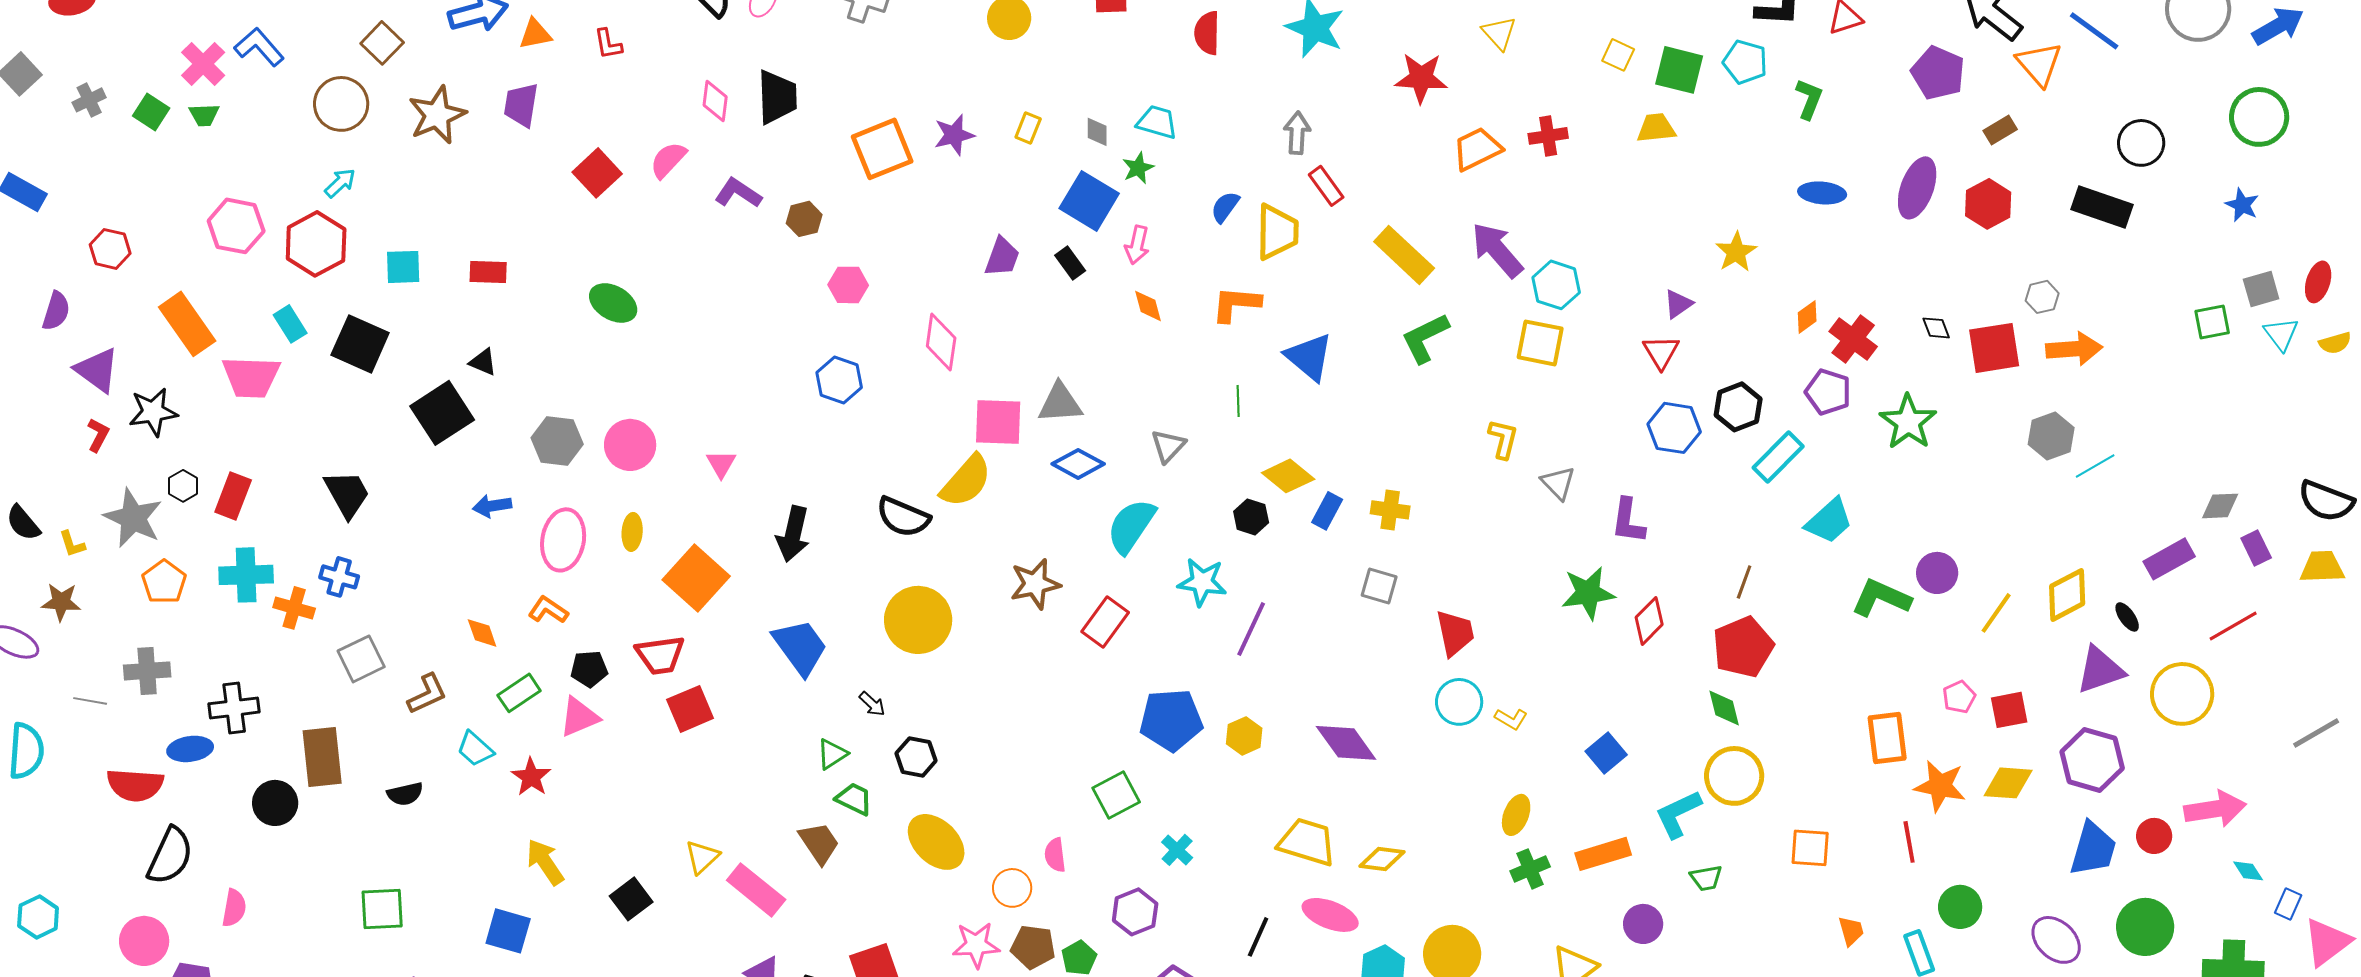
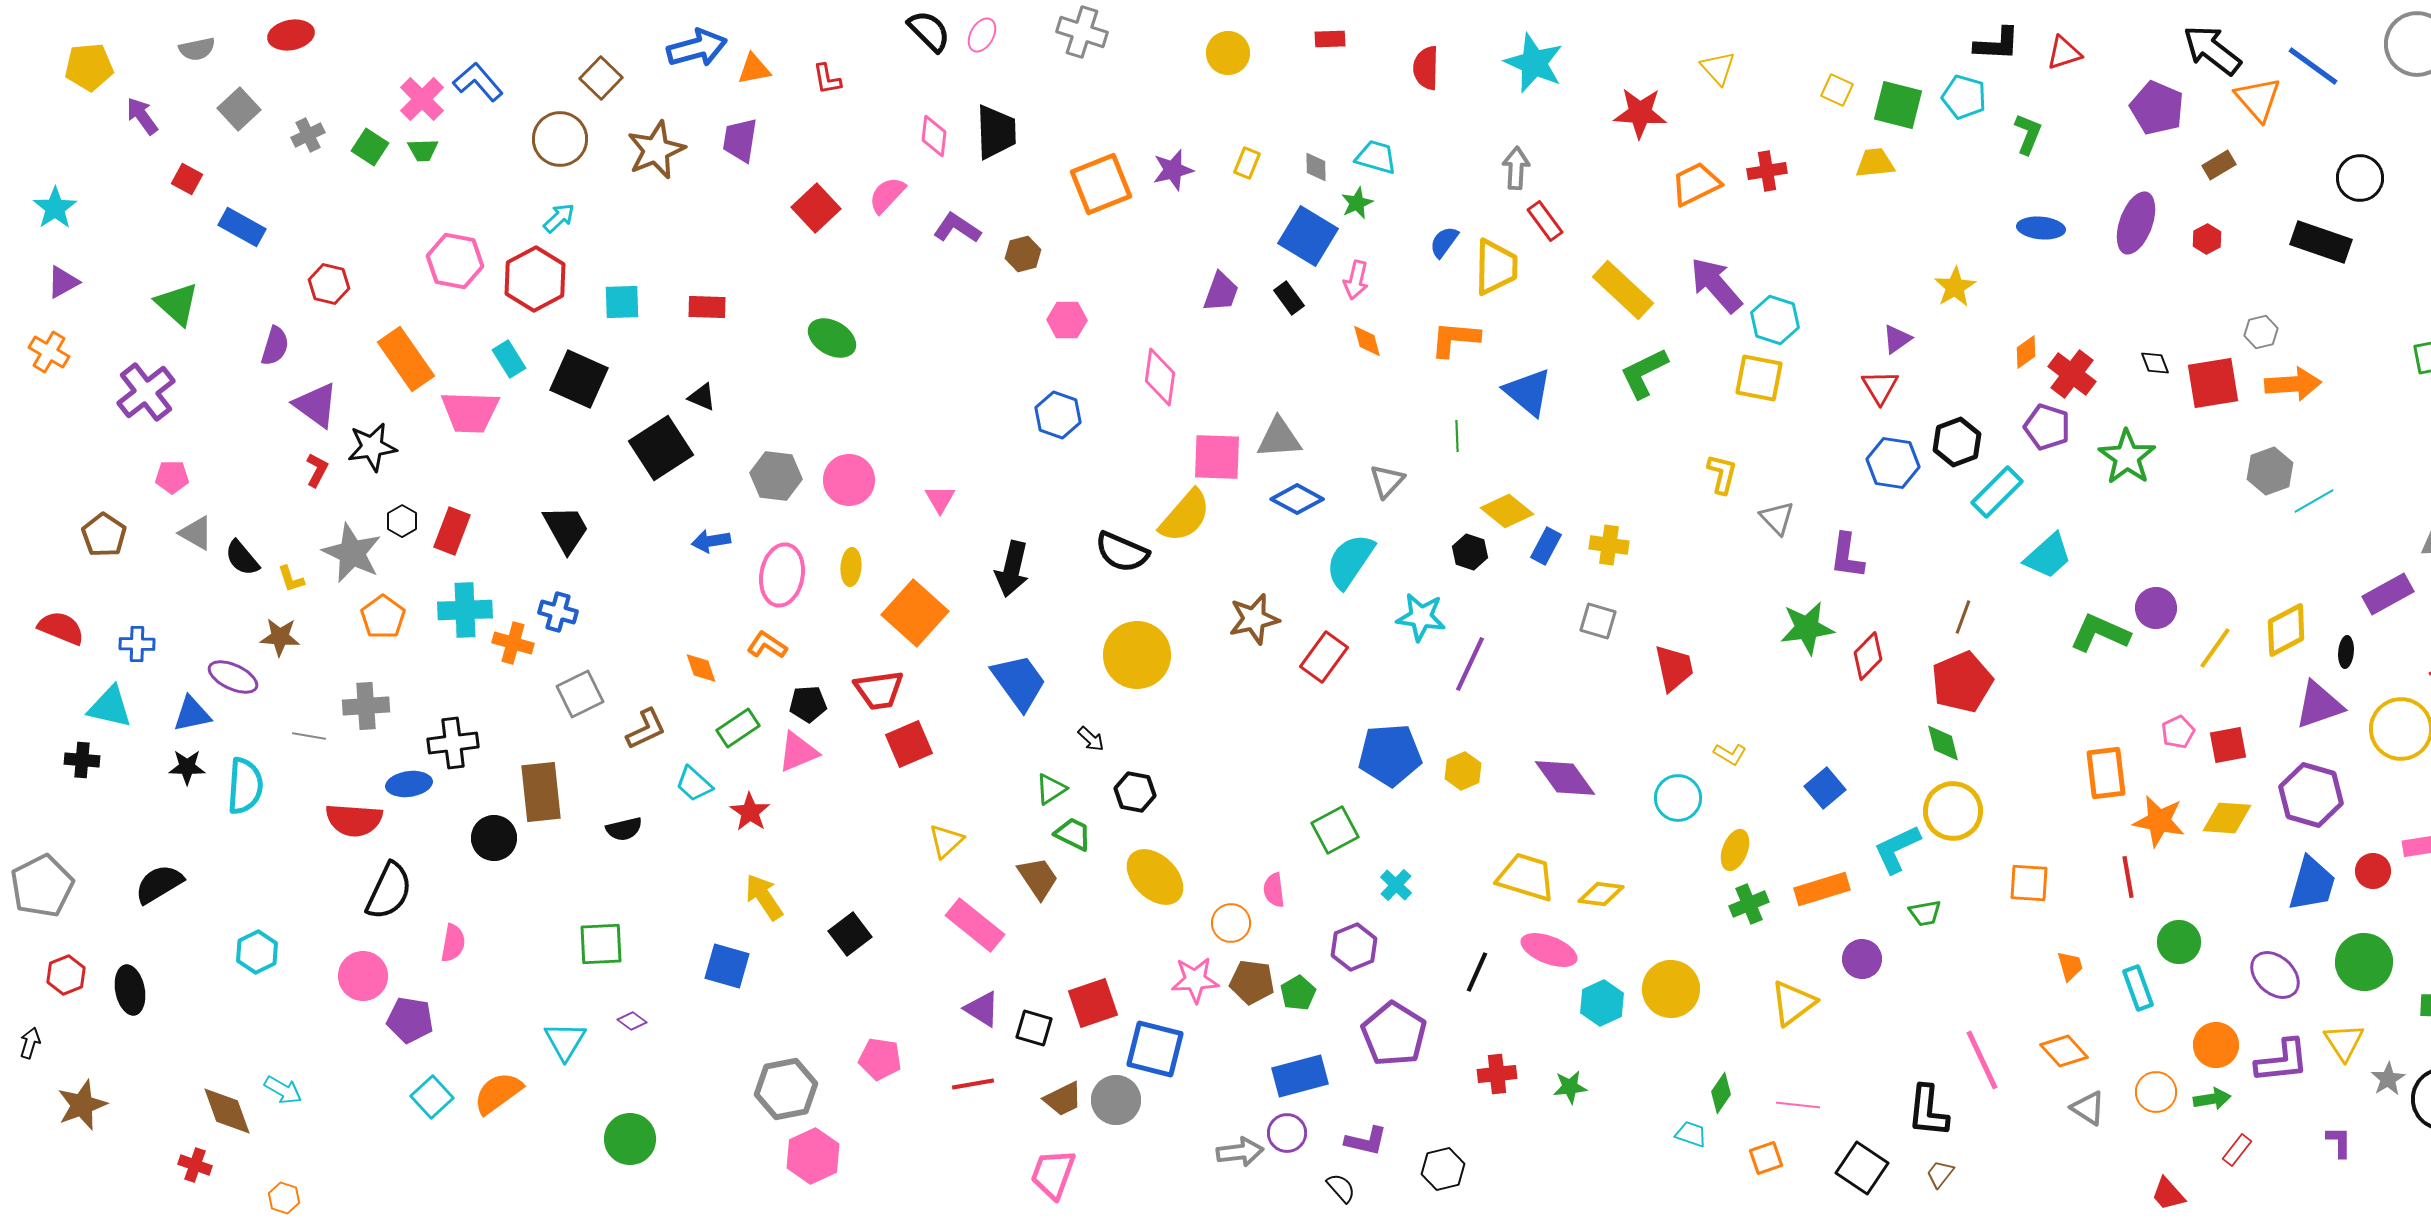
red hexagon: (1988, 204) -> (2207, 239), size x0.6
black ellipse: (2127, 617) -> (2346, 652), turned 40
cyan circle: (1459, 702) -> (1678, 798), moved
yellow triangle: (702, 857) -> (946, 841), moved

